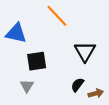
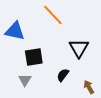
black semicircle: (77, 85) -> (63, 75), moved
brown arrow: (96, 93) -> (89, 87), turned -104

